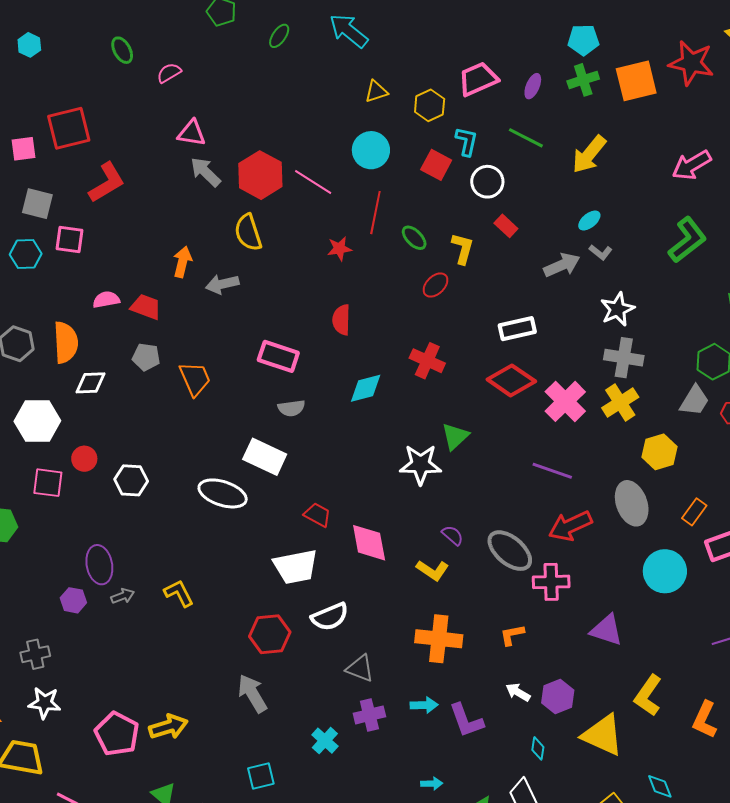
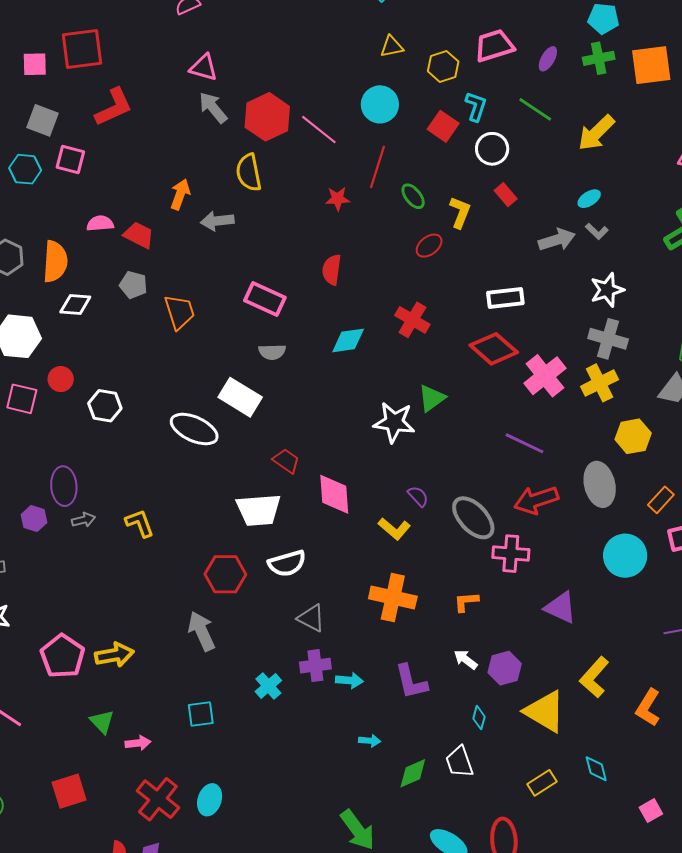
cyan arrow: (424, 705) -> (349, 680), moved

